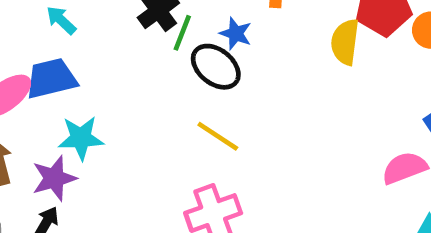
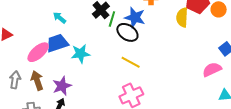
blue star: (236, 34) -> (135, 18), size x1.5
cyan star: (81, 138) -> (80, 54), moved

